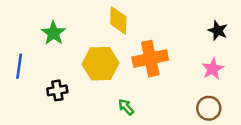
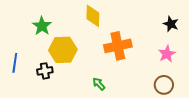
yellow hexagon: (101, 64) -> (63, 50), moved
blue line: (19, 66) -> (15, 63), moved

